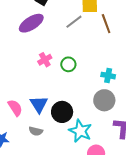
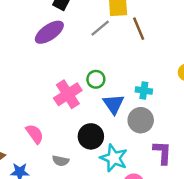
pink cross: (45, 60) -> (68, 94), moved, size x1.6
blue triangle: (39, 104) -> (114, 104), moved

